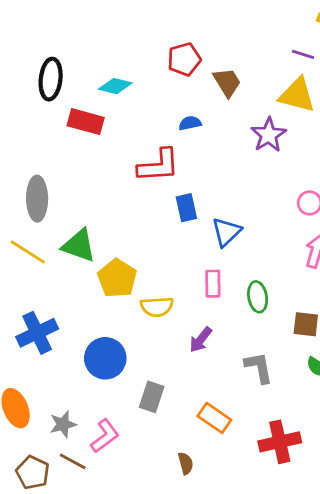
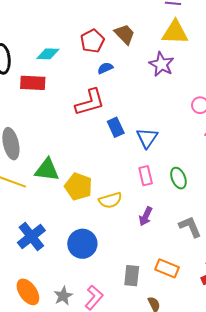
red pentagon: (184, 59) -> (92, 41), moved
gray rectangle: (152, 397) -> (132, 276), moved

